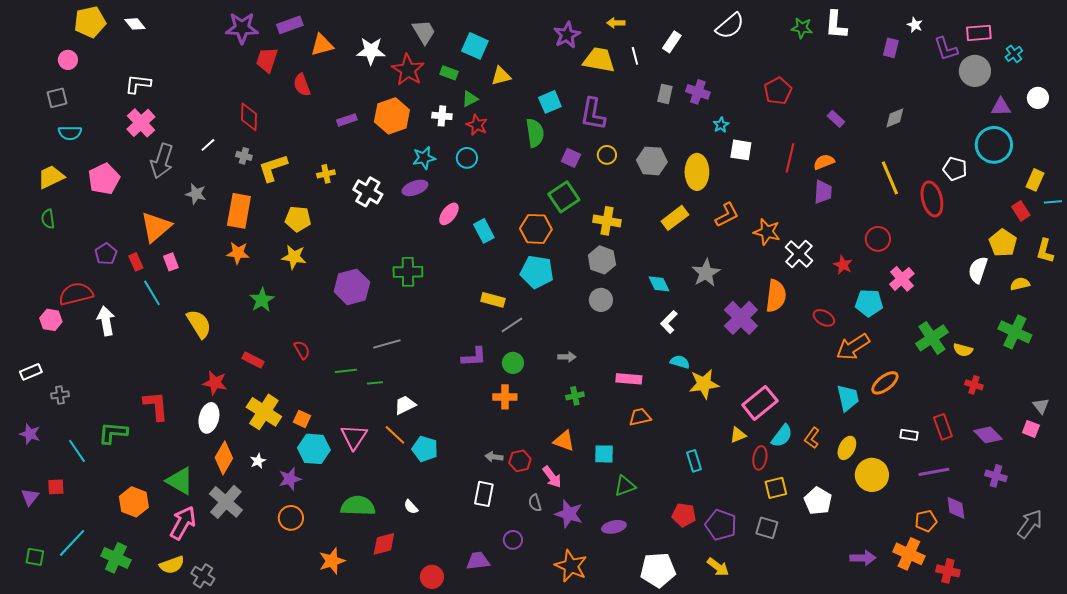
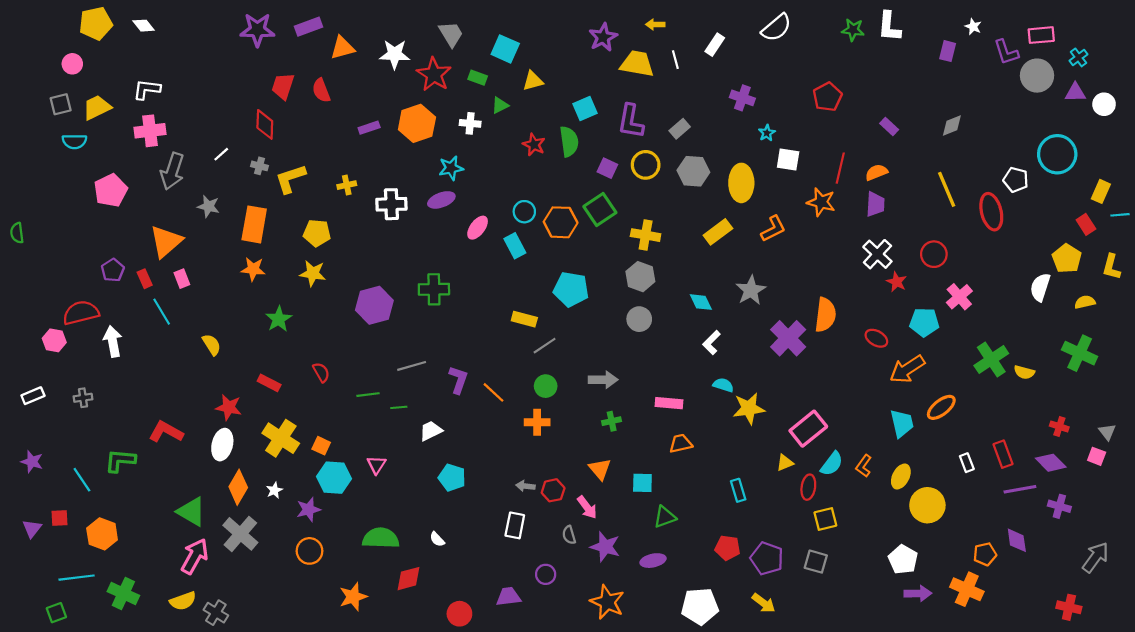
red trapezoid: (267, 60) -> (283, 86), moved
gray rectangle: (665, 94) -> (680, 129), moved, turned 36
purple triangle: (1001, 107) -> (1075, 93), moved
pink cross: (141, 123) -> (150, 131), turned 36
red star: (477, 125) -> (534, 145), moved
yellow circle: (607, 155) -> (646, 165), size x1.4
cyan circle: (467, 158) -> (524, 212), moved
yellow trapezoid: (51, 177) -> (97, 107), moved
white cross: (368, 192) -> (391, 204), turned -32
green semicircle: (48, 219) -> (17, 233), moved
orange hexagon: (536, 229) -> (561, 222), moved
orange star: (767, 232) -> (821, 202), moved
white cross: (799, 254) -> (877, 254), moved
yellow semicircle: (199, 324) -> (212, 345), size x0.7
purple L-shape: (474, 357) -> (458, 380), moved, turned -68
gray arrow: (567, 357) -> (603, 380), size x1.5
red cross: (974, 385) -> (1059, 427), moved
gray cross: (60, 395) -> (83, 398), moved
red L-shape: (156, 406) -> (166, 432), turned -56
orange line: (395, 435) -> (494, 392), moved
white rectangle: (909, 435) -> (967, 463), turned 60
pink triangle: (354, 437) -> (377, 465), size x0.7
orange triangle: (564, 441) -> (600, 469), turned 30
purple line: (934, 472) -> (1020, 489), moved
white pentagon: (818, 501) -> (903, 559), moved
orange hexagon: (134, 502) -> (102, 534), moved
cyan line: (72, 543) -> (77, 578), turned 40
green square: (35, 557) -> (56, 613), moved, turned -30
red cross: (948, 571) -> (1069, 607), moved

